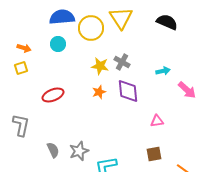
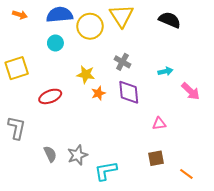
orange arrow: (24, 48) -> (20, 15), moved
yellow star: (100, 66) -> (86, 74), moved
yellow square: (21, 68) -> (17, 68), size x1.6

